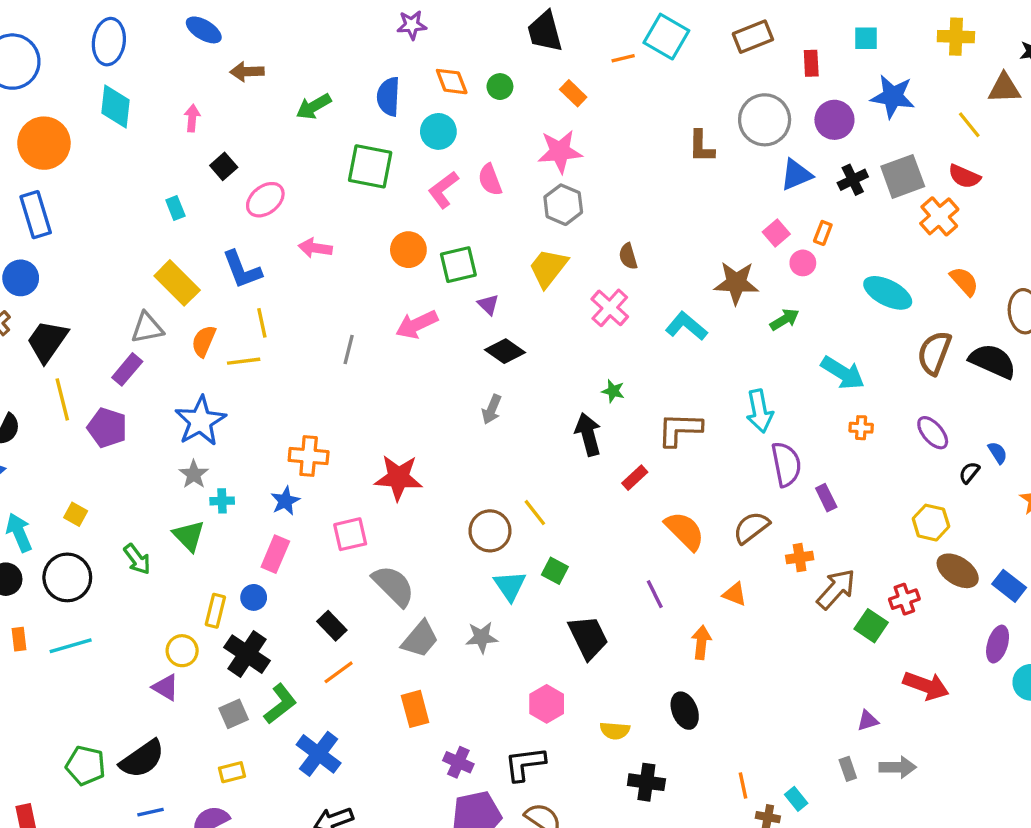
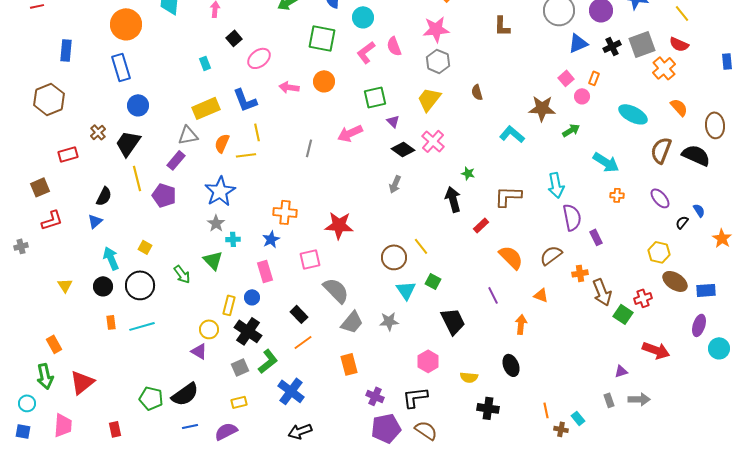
brown L-shape: (701, 146) -> (502, 26), moved
orange circle: (408, 250) -> (324, 81), moved
blue circle: (21, 278) -> (138, 105), moved
yellow rectangle: (177, 283) -> (206, 108), turned -68
pink cross: (610, 308) -> (433, 141), moved
pink rectangle: (275, 554) -> (265, 271), turned -40
blue rectangle: (1009, 586) -> (706, 290), turned -42
brown arrow: (836, 589) -> (602, 292), turned 116

